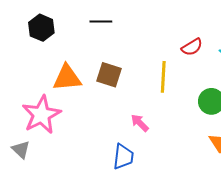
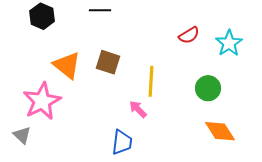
yellow line: (163, 77) -> (151, 81), moved
orange triangle: (67, 78) -> (67, 65), turned 44

